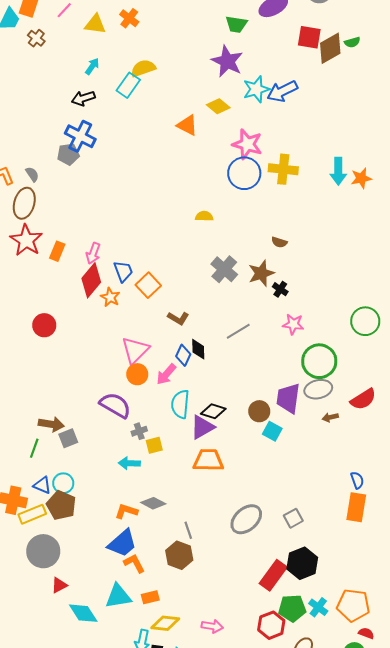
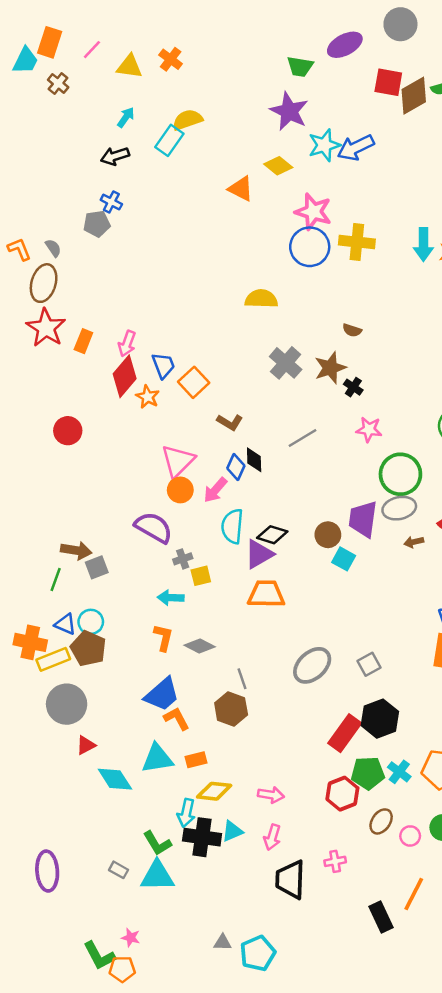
blue cross: (80, 136) -> (111, 202), size x0.6
yellow semicircle: (204, 216) -> (261, 299), size x1.5
orange L-shape: (126, 511) -> (163, 638), moved, turned 85

